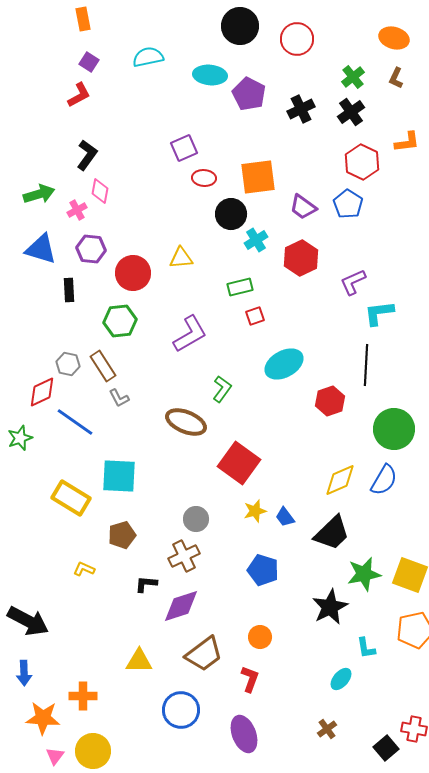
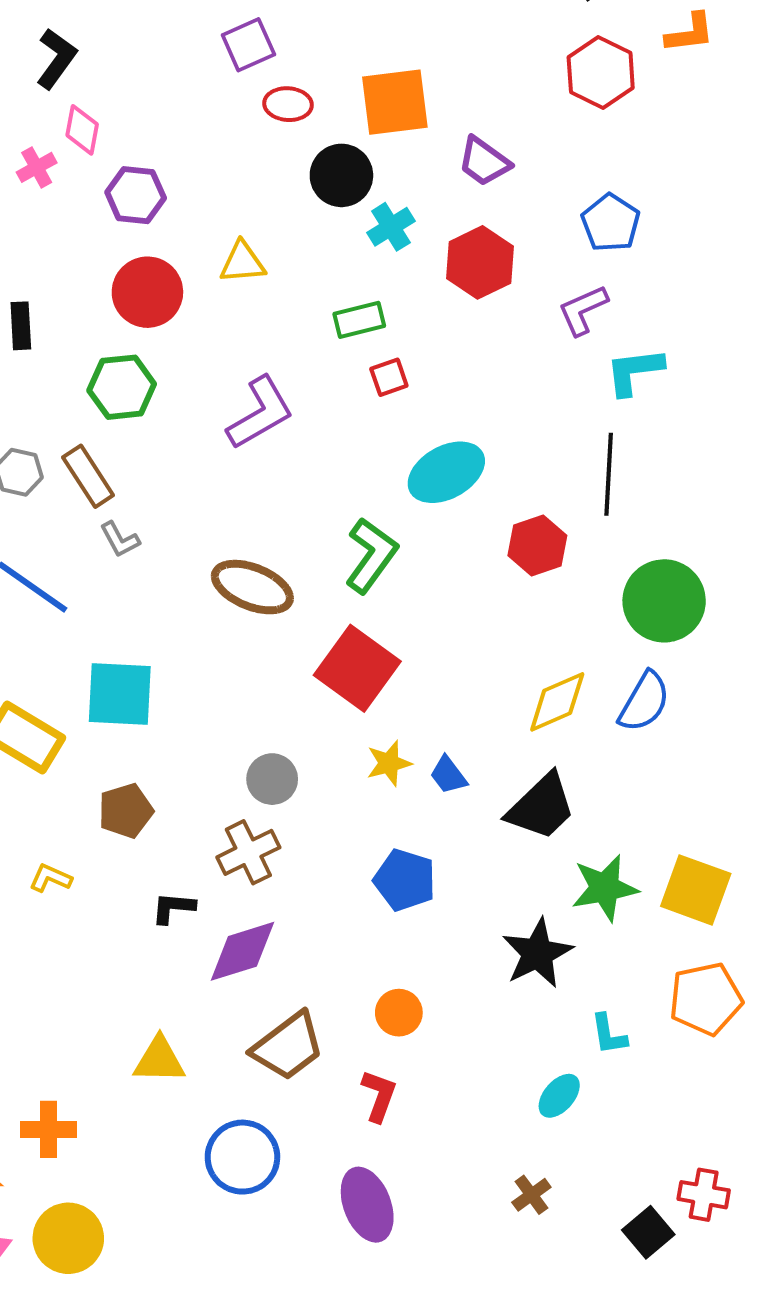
blue pentagon: (348, 204) -> (611, 223), moved
purple hexagon: (91, 249) -> (136, 195), moved
green L-shape: (222, 389) -> (371, 555), moved, size x1.4

